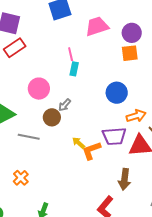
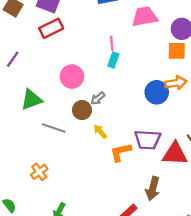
orange arrow: (136, 116) -> (176, 83), moved
yellow arrow: (79, 143) -> (100, 132), moved

